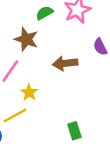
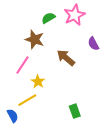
brown arrow: (65, 63) -> (66, 58), turned 48

